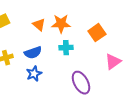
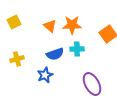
blue semicircle: (33, 53) -> (55, 54), moved

